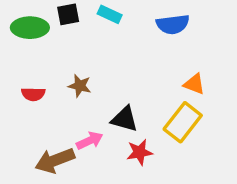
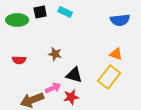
blue semicircle: (173, 24) -> (120, 20), moved
brown star: (80, 86) -> (55, 54), moved
red star: (140, 152) -> (71, 97), moved

